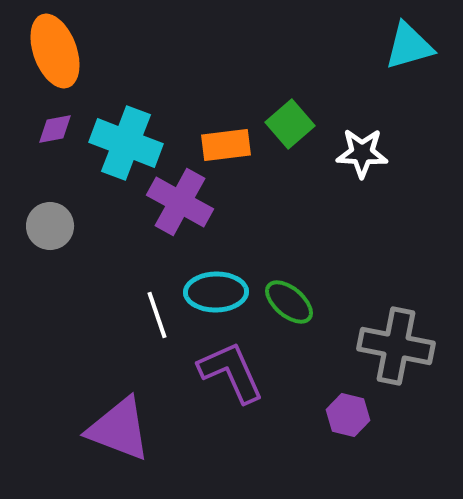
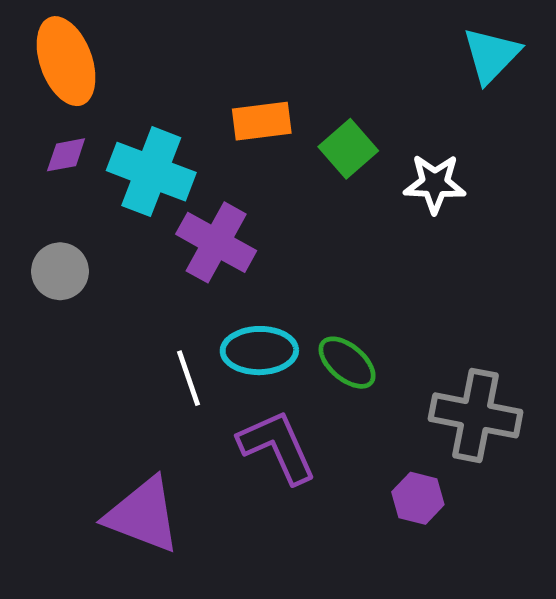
cyan triangle: (409, 46) -> (491, 55), turned -30
orange rectangle: (226, 145) -> (262, 121), moved

